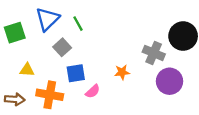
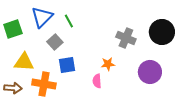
gray cross: (154, 53) -> (126, 38), moved
yellow triangle: (27, 70) -> (24, 62), size x1.5
pink semicircle: (93, 91) -> (97, 81), moved, turned 128

